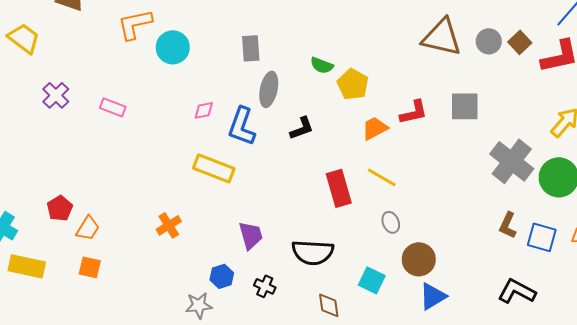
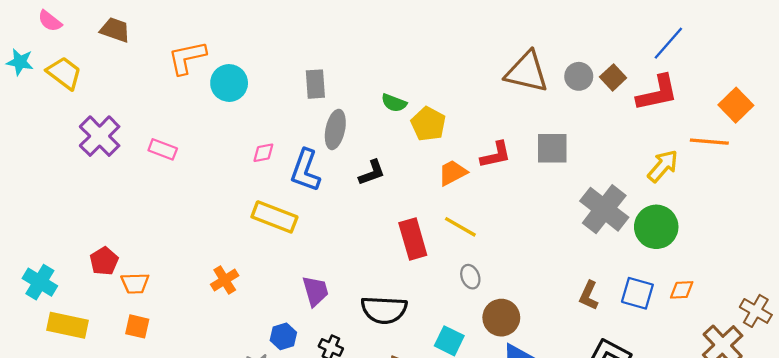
purple cross: (56, 95) -> (100, 136), size x1.4
brown L-shape: (508, 225) -> (589, 295), moved
orange trapezoid: (88, 228) -> (135, 283), turned 56

